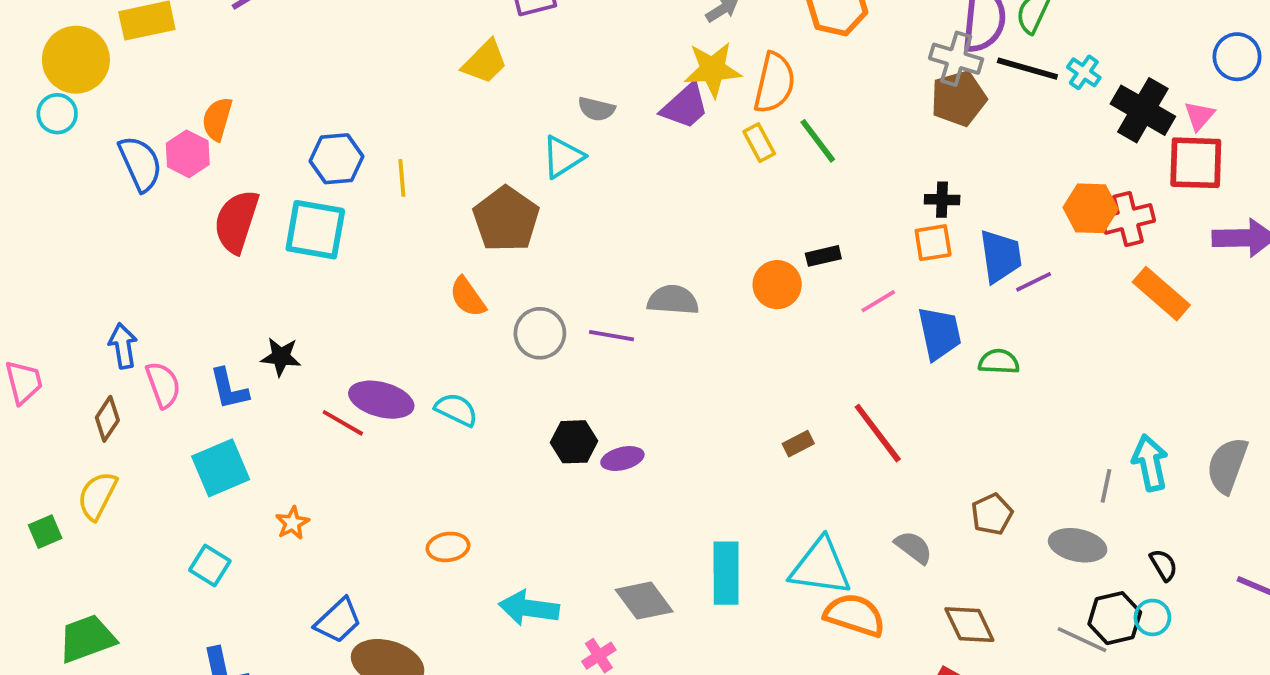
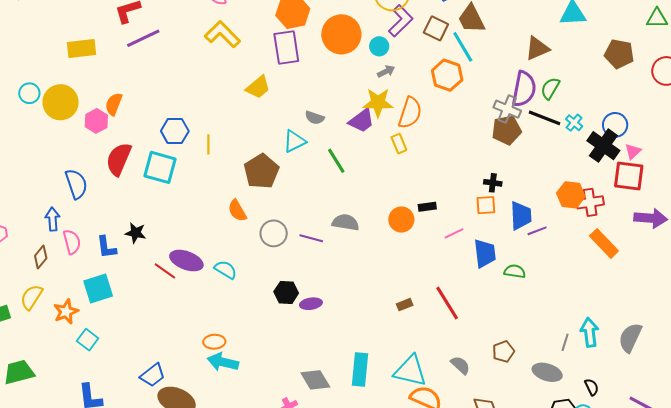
blue circle: (1237, 57) -> (615, 125), moved
yellow circle: (76, 60) -> (60, 102), moved
green line: (818, 141) -> (336, 161), moved
blue semicircle: (140, 164) -> (76, 184), moved
orange star: (292, 523) -> (66, 312), moved, size x1.4
cyan arrow: (529, 608) -> (223, 362), moved

